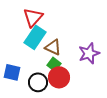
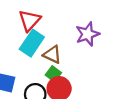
purple star: (89, 53) -> (87, 34), moved

